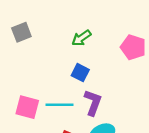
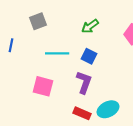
purple L-shape: (93, 103) -> (84, 82), moved
cyan line: (59, 105) -> (57, 53), moved

